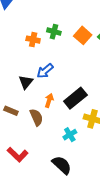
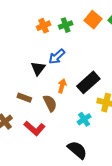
green cross: (54, 32) -> (66, 25), moved, turned -32
orange cross: (33, 40) -> (44, 26), turned -32
red L-shape: (18, 155) -> (34, 128), moved

